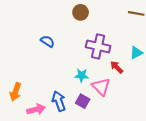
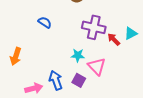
red arrow: (117, 67) -> (114, 39), moved
orange arrow: (15, 92) -> (16, 56), moved

